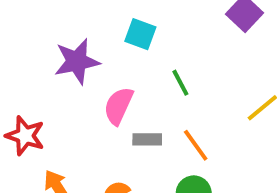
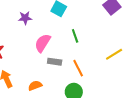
purple star: (77, 61) -> (25, 18), size x0.6

